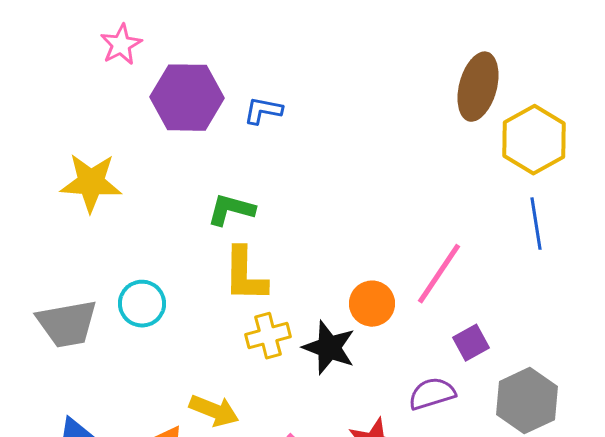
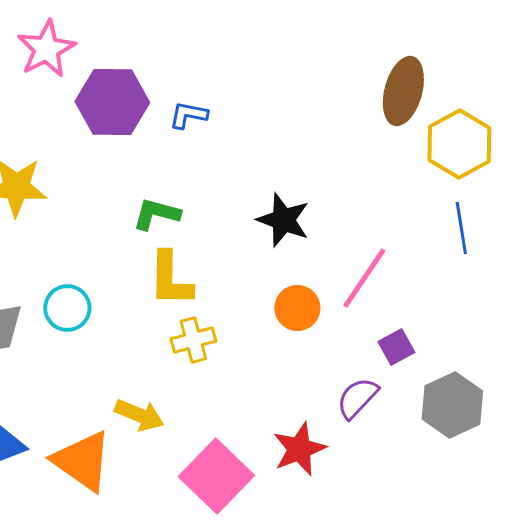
pink star: (121, 45) -> (46, 49), size x1.4
black star: (329, 348) -> (283, 220), moved
purple semicircle: (432, 394) -> (357, 398), turned -30

